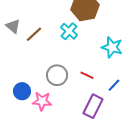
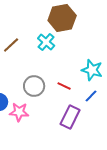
cyan star: (112, 47) -> (92, 70), moved

